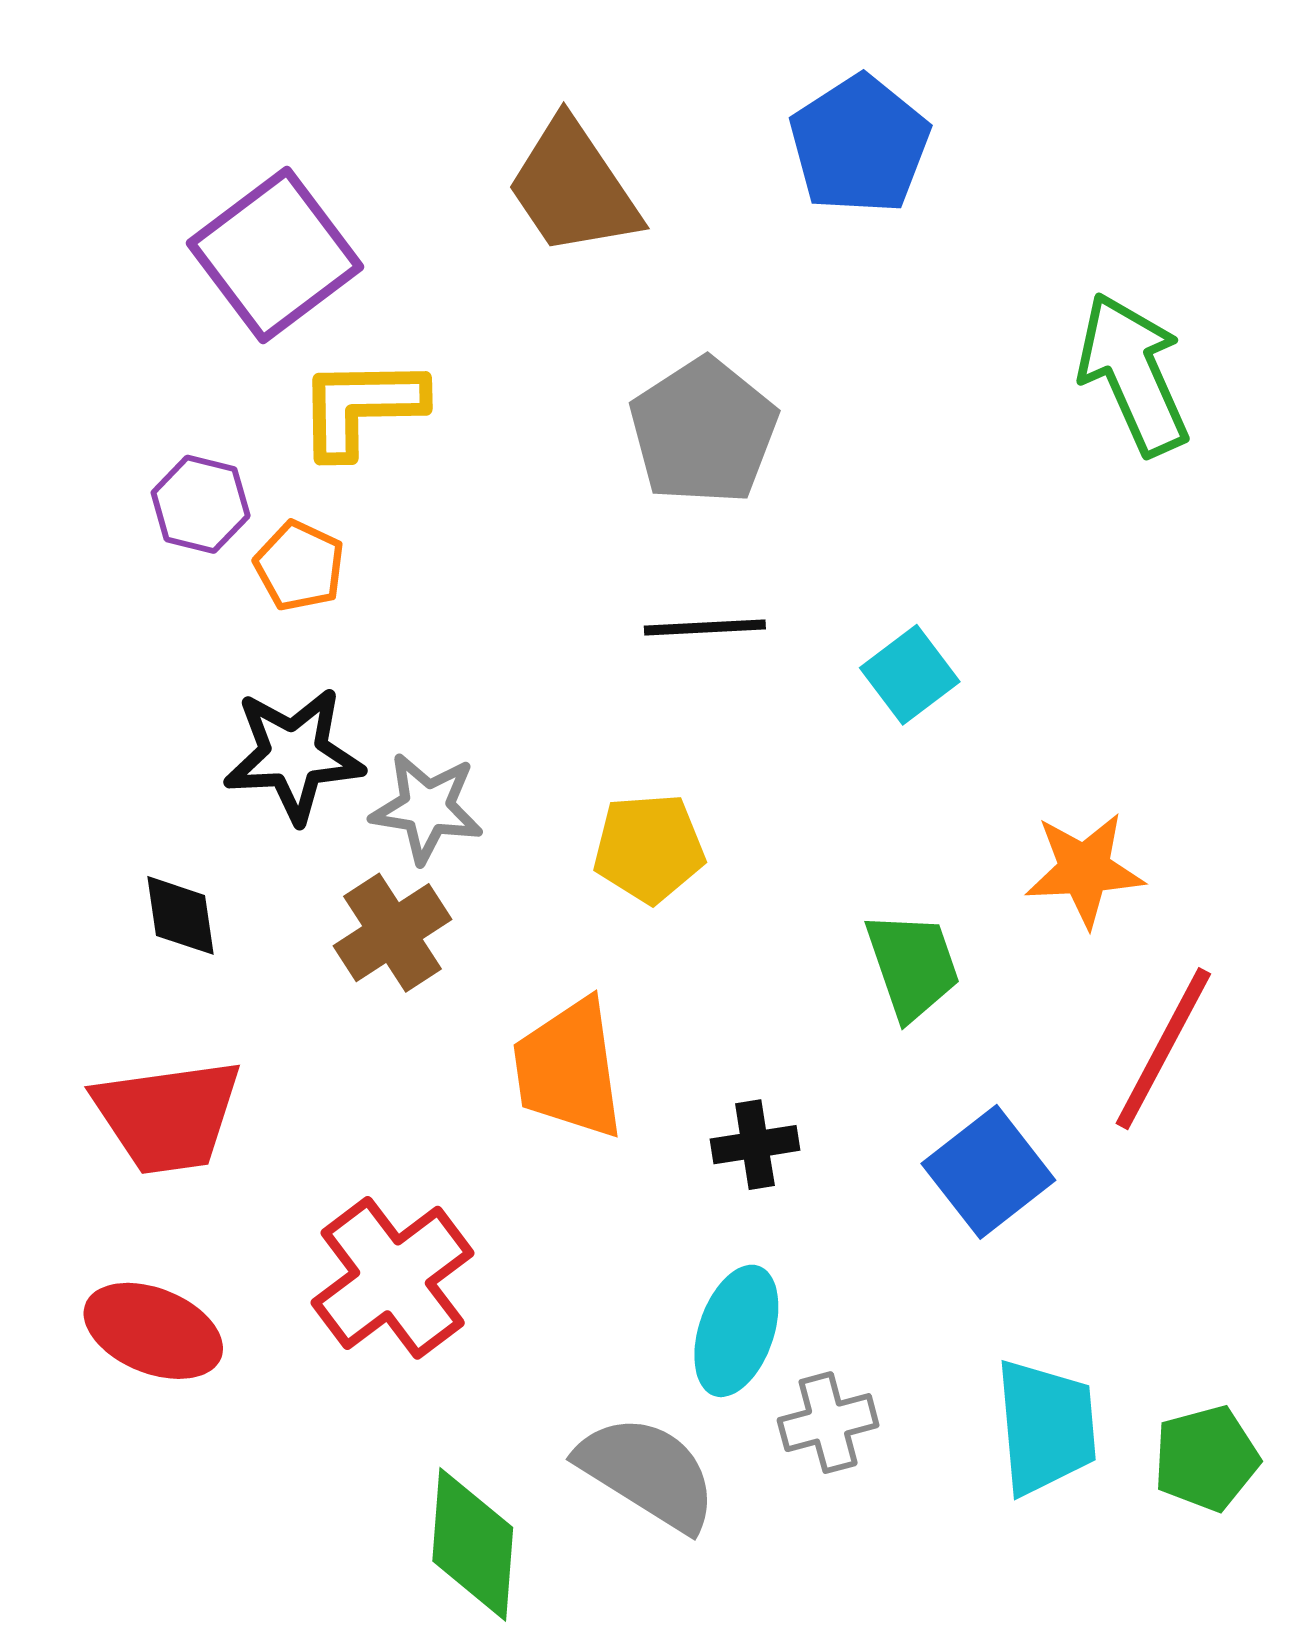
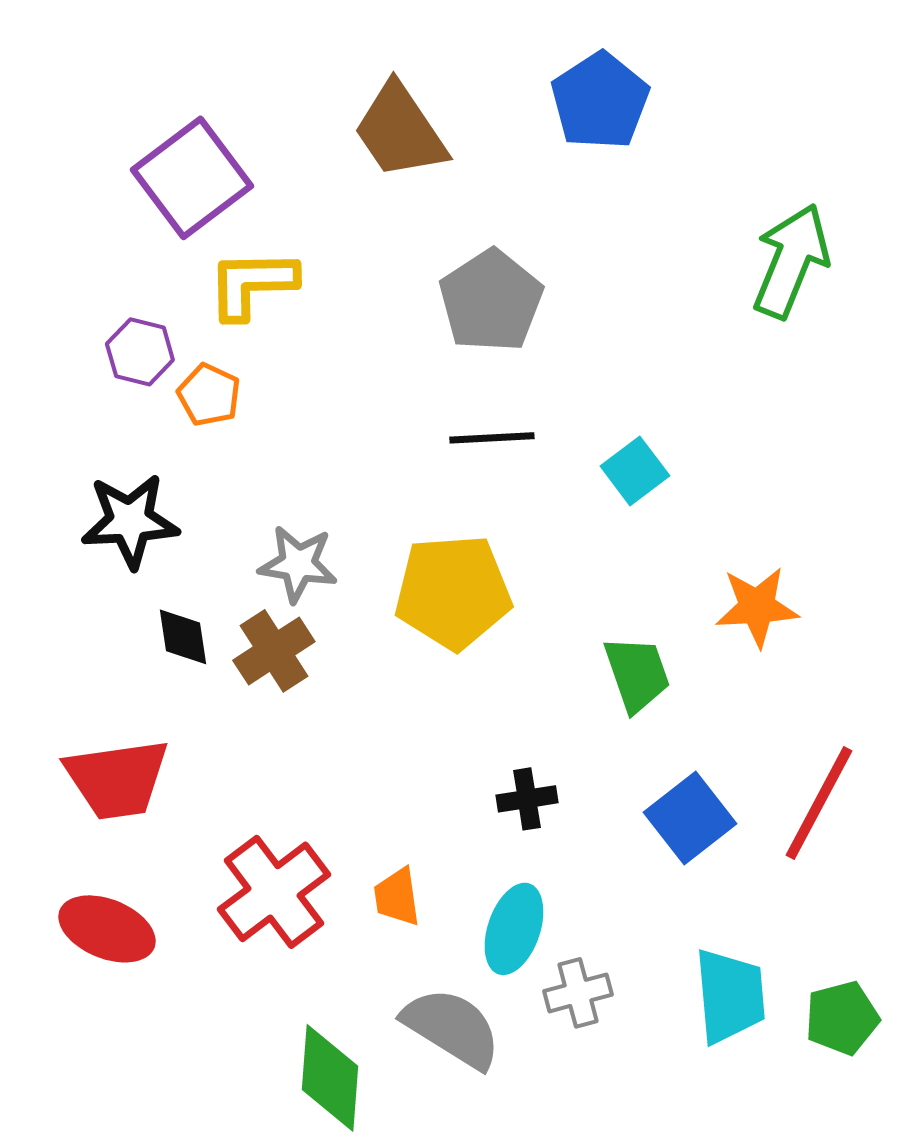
green arrow: (1133, 374) -> (791, 261), turned 46
black star: (294, 755) -> (130, 521), moved
yellow pentagon: (649, 848) -> (453, 592), size x1.5
black diamond: (181, 915) -> (183, 637), moved
red line: (1163, 1049) -> (819, 803), moved
orange trapezoid: (569, 1069) -> (397, 897), moved, size x0.6

